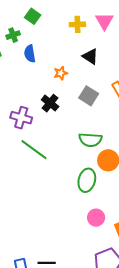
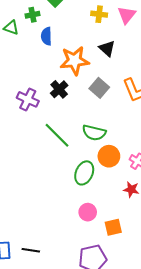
orange star: (61, 73) -> (74, 61), size x2.0
green line: (34, 150) -> (57, 135), moved

